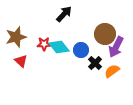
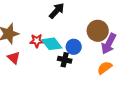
black cross: (95, 63) -> (65, 60), moved, turned -32

